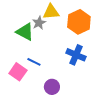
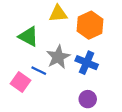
gray star: (39, 23) -> (58, 57), moved, size x1.5
purple circle: (52, 87) -> (88, 99), moved

